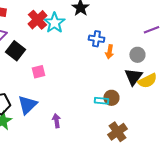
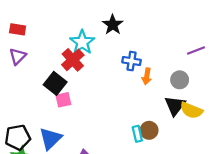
red cross: (37, 20) -> (73, 60), moved
black square: (15, 51) -> (55, 83), moved
yellow semicircle: (147, 81) -> (191, 110), turned 48
cyan rectangle: (101, 101) -> (137, 134), turned 72

